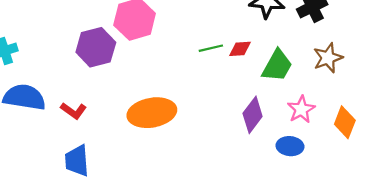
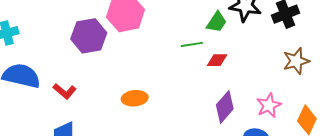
red diamond: (240, 49) -> (217, 60), moved
green trapezoid: (277, 66) -> (217, 22), moved, size x0.7
orange ellipse: (152, 113) -> (135, 98), size x0.6

